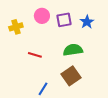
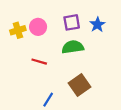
pink circle: (42, 16) -> (38, 27), moved
green semicircle: (73, 50) -> (73, 47), moved

